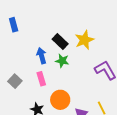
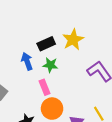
black rectangle: (60, 41) -> (46, 44), turned -63
pink rectangle: (41, 79) -> (44, 87), moved

